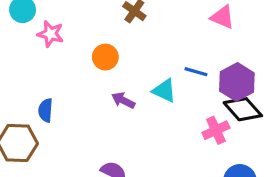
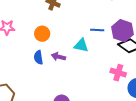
blue semicircle: (46, 110) -> (38, 57), moved
pink cross: (216, 130) -> (118, 73), moved, turned -35

